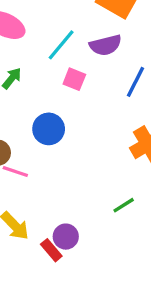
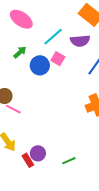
blue circle: (49, 129) -> (40, 65), moved
green line: (124, 205) -> (69, 161), moved

